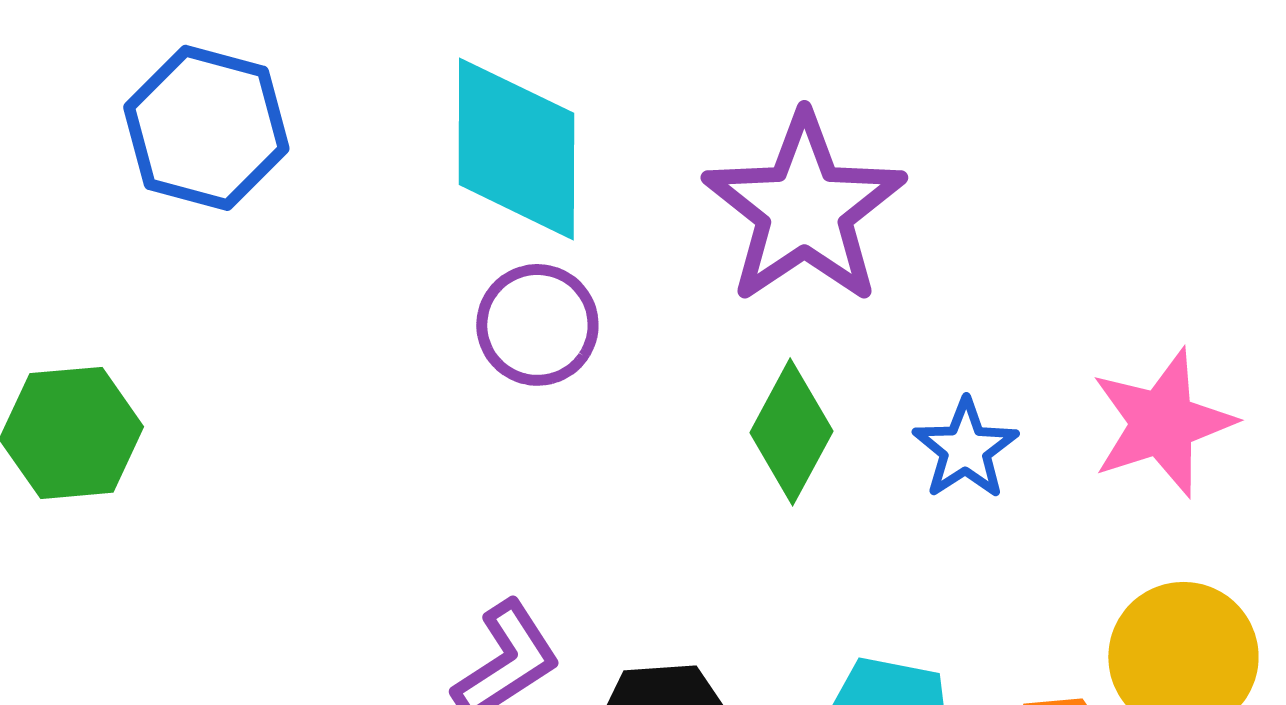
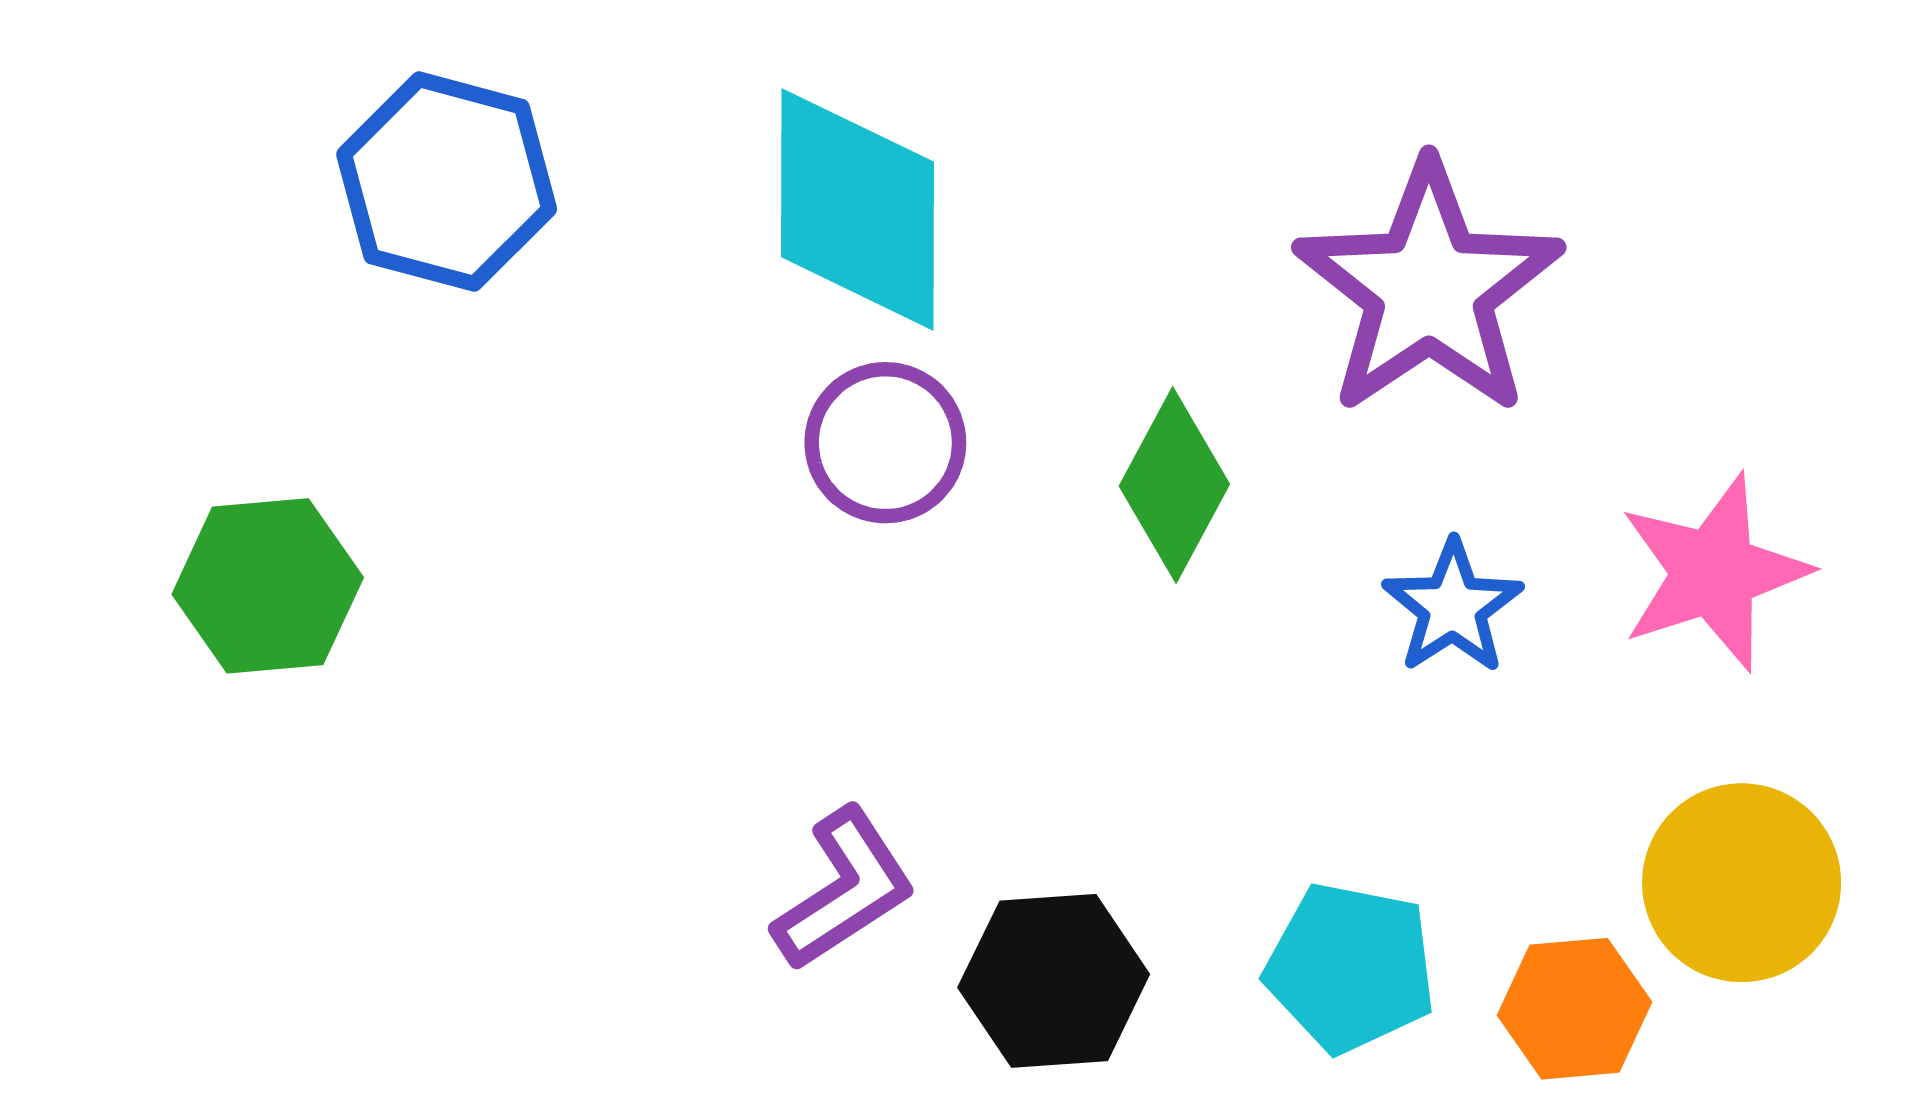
purple star: (804, 209) -> (1429, 289), moved
green diamond: (791, 432) -> (1174, 485), moved

